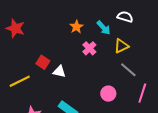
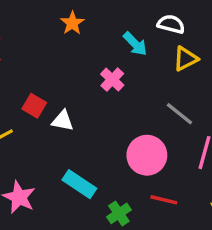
orange star: (76, 27) -> (72, 23), moved
yellow triangle: (121, 46) -> (186, 59), moved
pink circle: (108, 94) -> (147, 155), size x1.5

